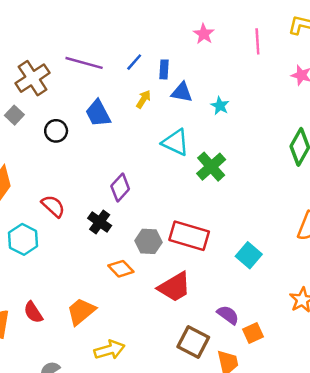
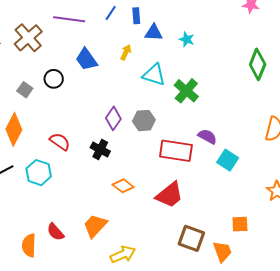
yellow arrow: (143, 99) -> (126, 52), moved
gray square: (14, 115) -> (25, 90), moved
gray hexagon: (148, 241) -> (144, 121), moved
purple semicircle: (228, 315) -> (207, 137), moved
orange square: (253, 333) -> (240, 224), turned 30

